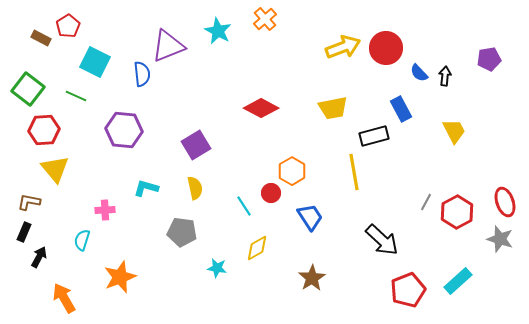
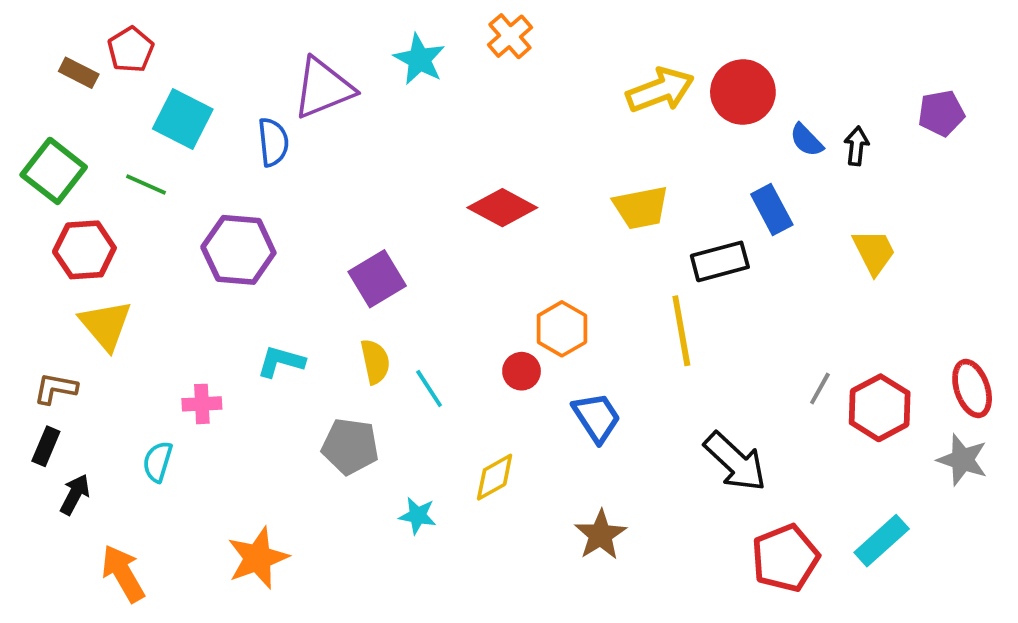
cyan line: (244, 206) -> (429, 389), moved
orange star: (120, 277) -> (258, 558), moved

